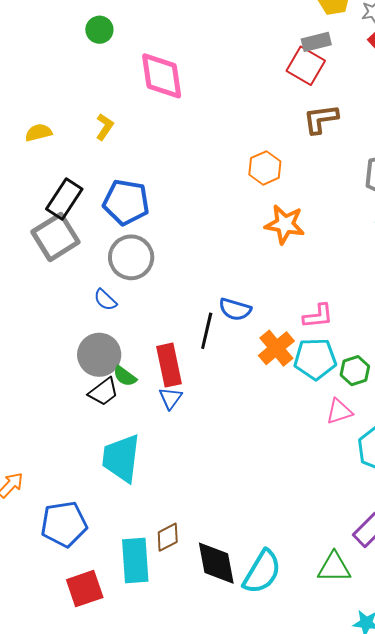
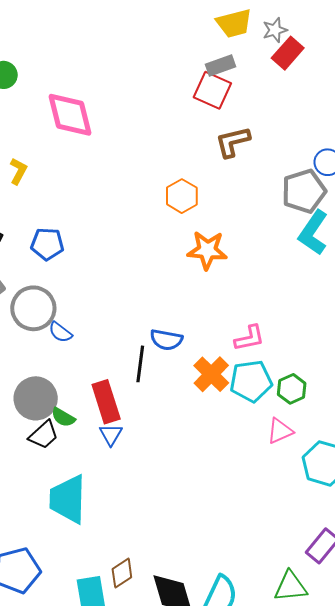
blue pentagon: (126, 202) -> (47, 244), size x0.7
gray circle: (131, 257) -> (33, 308), moved
blue semicircle: (105, 300) -> (60, 332), moved

